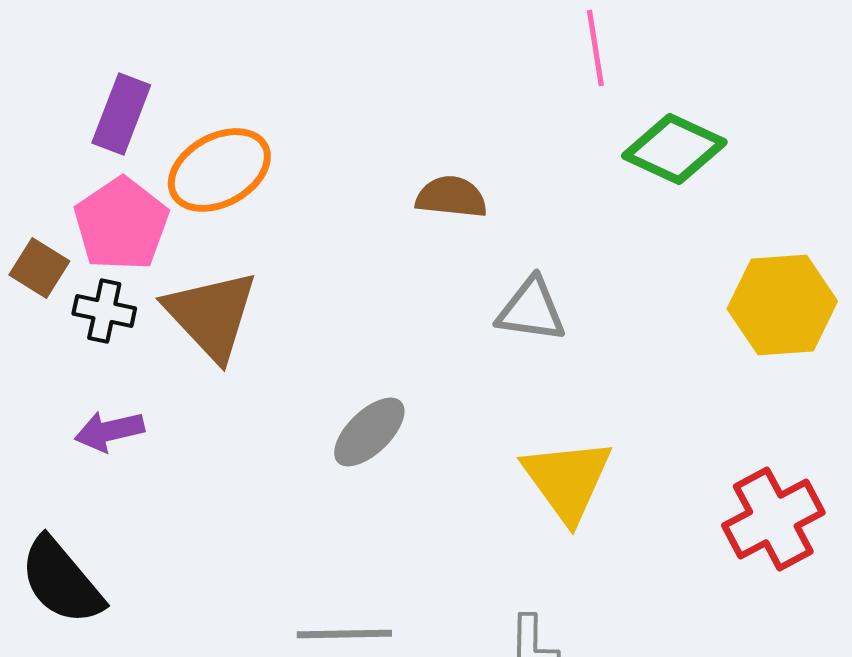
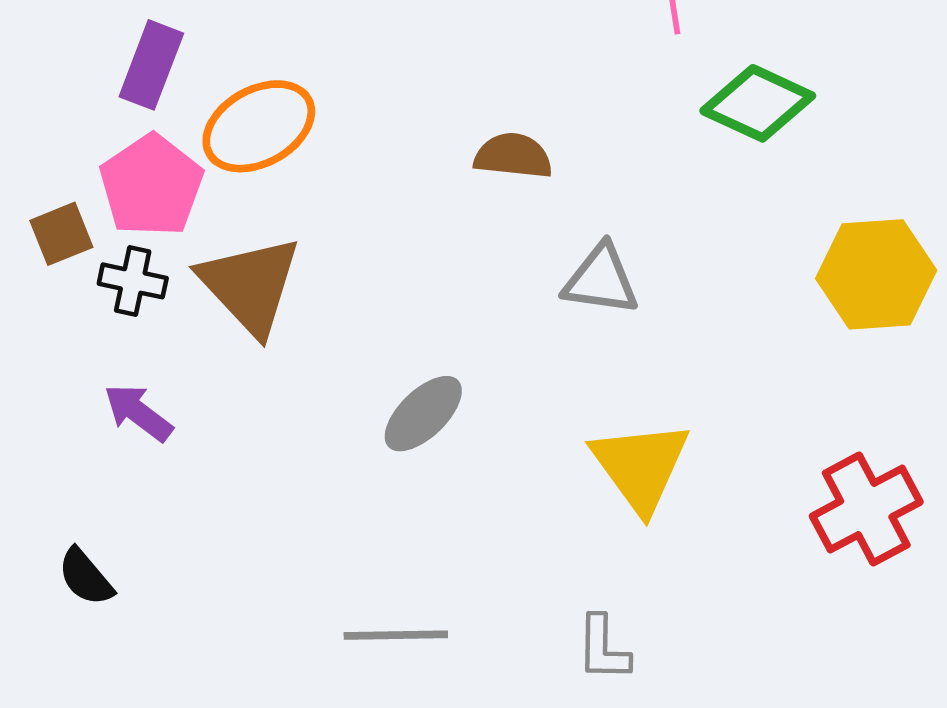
brown square: (39, 268) -> (61, 234), turned 36
purple arrow: (109, 431) -> (138, 413), turned 50
black semicircle: (61, 581) -> (86, 577), size x0.6

